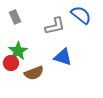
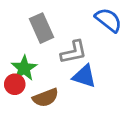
gray rectangle: (15, 17) -> (42, 28), moved, size x1.5
gray L-shape: (55, 26) -> (74, 52), moved

